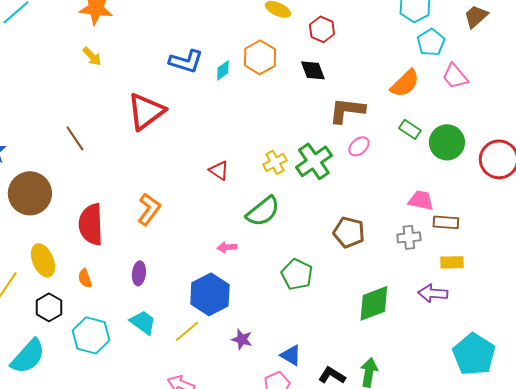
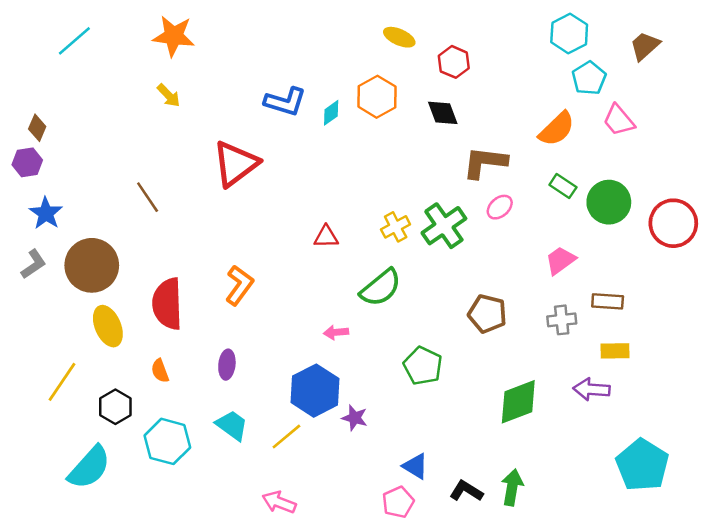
red triangle: (219, 170) -> (326, 237), turned -35
pink trapezoid: (421, 200) -> (560, 260), moved, turned -48
yellow ellipse: (43, 260) -> (108, 326), moved
purple star: (242, 339) -> (355, 418), moved

